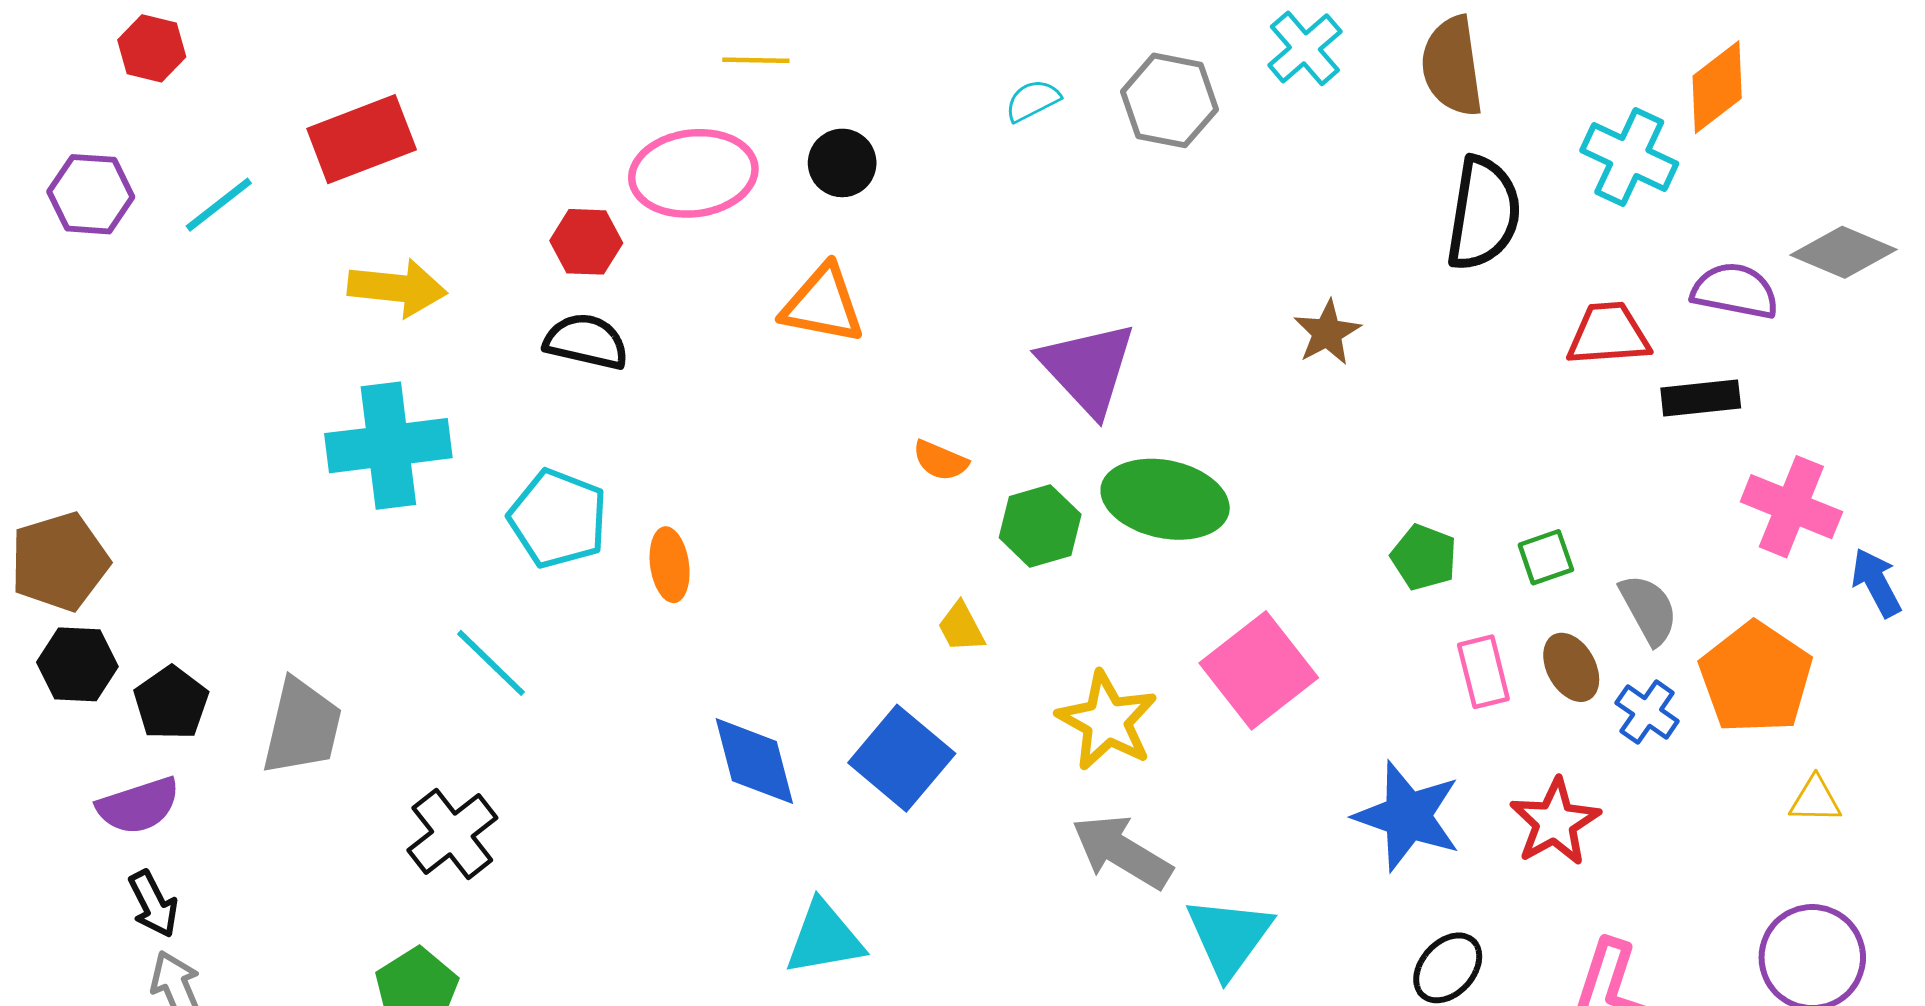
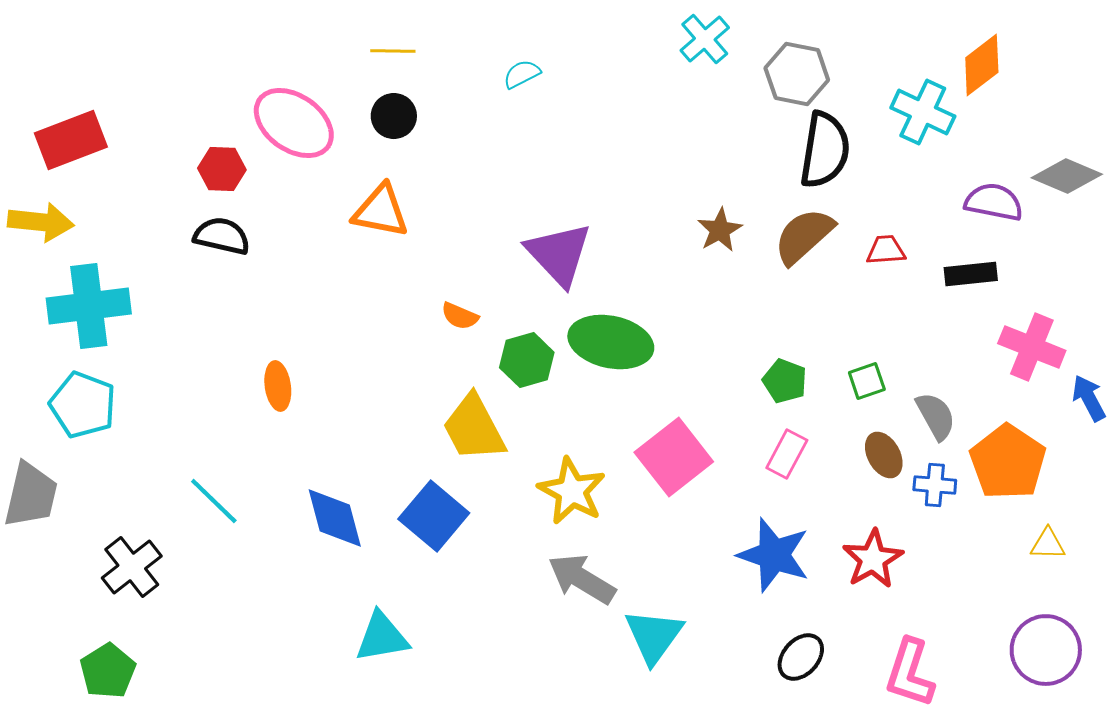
yellow line: (756, 60) -> (393, 51), moved
brown semicircle: (1452, 66) -> (804, 236), moved, turned 56
gray hexagon: (1169, 100) -> (797, 74), moved
red rectangle: (362, 139) -> (71, 140), moved
pink ellipse: (693, 173) -> (294, 123), turned 42
yellow arrow: (397, 288) -> (41, 222), moved
red trapezoid: (1608, 334) -> (886, 250), moved, size x0.7
cyan pentagon: (558, 519) -> (83, 405), moved
yellow trapezoid: (961, 627) -> (474, 428), size x2.0
cyan line: (491, 663) -> (214, 501), moved
pink rectangle: (1483, 672) -> (787, 454), moved, turned 42
blue cross: (1647, 712) -> (935, 485), turned -30

